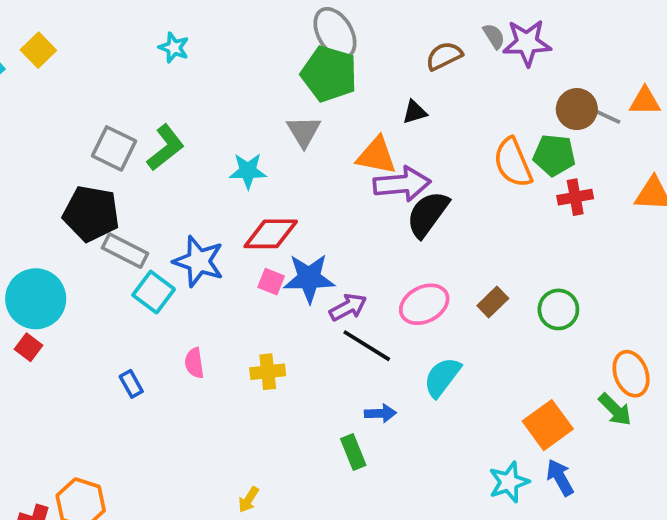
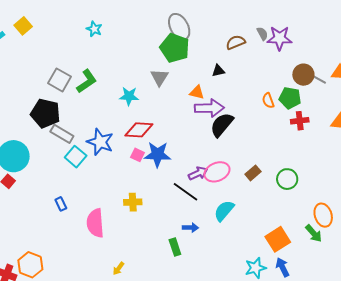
orange triangle: (376, 156) -> (197, 92), size x0.7
orange semicircle: (513, 163) -> (268, 101), size x0.6
purple arrow: (348, 307) -> (198, 173), moved
pink semicircle: (194, 363) -> (95, 223), moved, size x1.8

